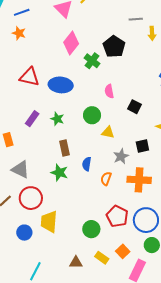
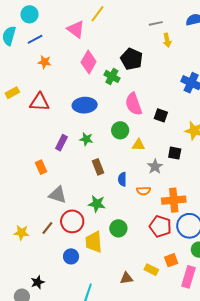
gray line: (136, 19) -> (156, 23), moved
orange star: (19, 33) -> (45, 62), moved
red triangle: (29, 77) -> (39, 102), moved
pink semicircle: (109, 91) -> (134, 104), size x1.6
black square: (142, 146) -> (175, 153), turned 32
green star: (59, 173) -> (97, 204), moved
orange semicircle: (106, 179) -> (144, 191), turned -104
orange cross: (139, 180) -> (174, 200), moved
green circle: (91, 229) -> (118, 228), moved
orange square: (123, 251) -> (171, 260), turned 32

